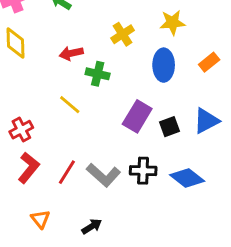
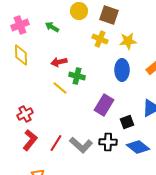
yellow cross: (123, 34) -> (100, 39), moved, turned -35
yellow line: (70, 105) -> (60, 88), moved
black square: (169, 127) -> (127, 122), moved

